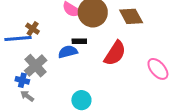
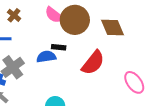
brown cross: (33, 29) -> (14, 15), moved

